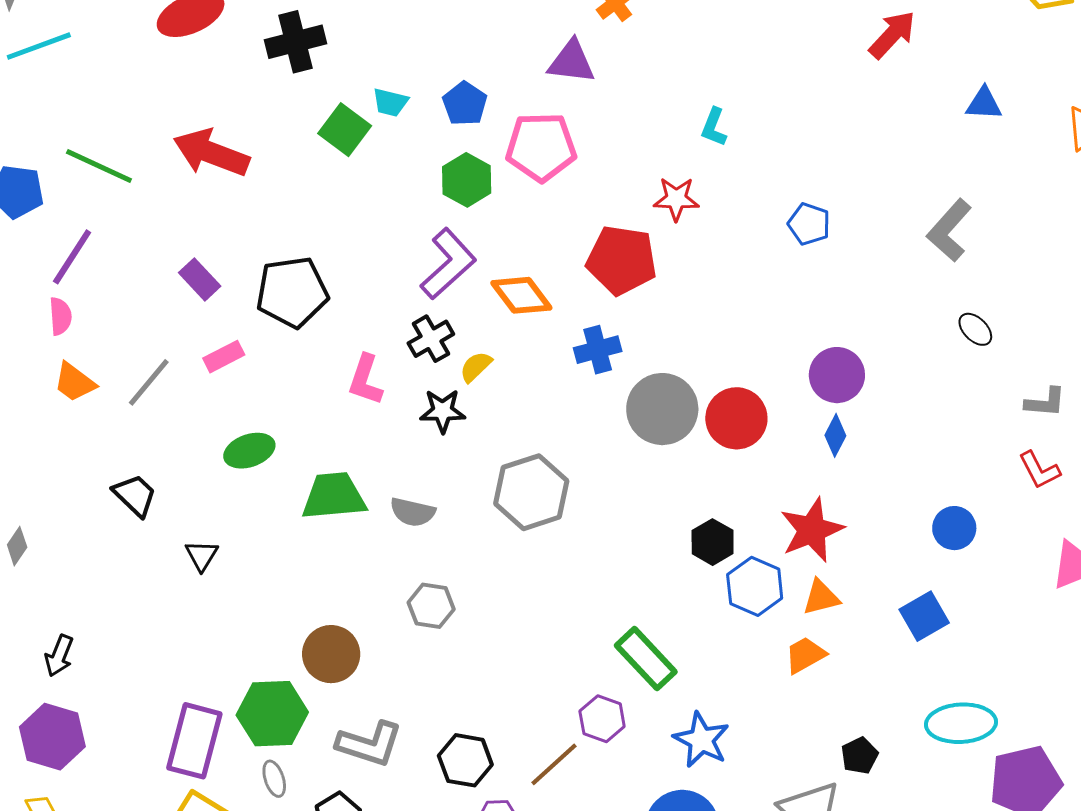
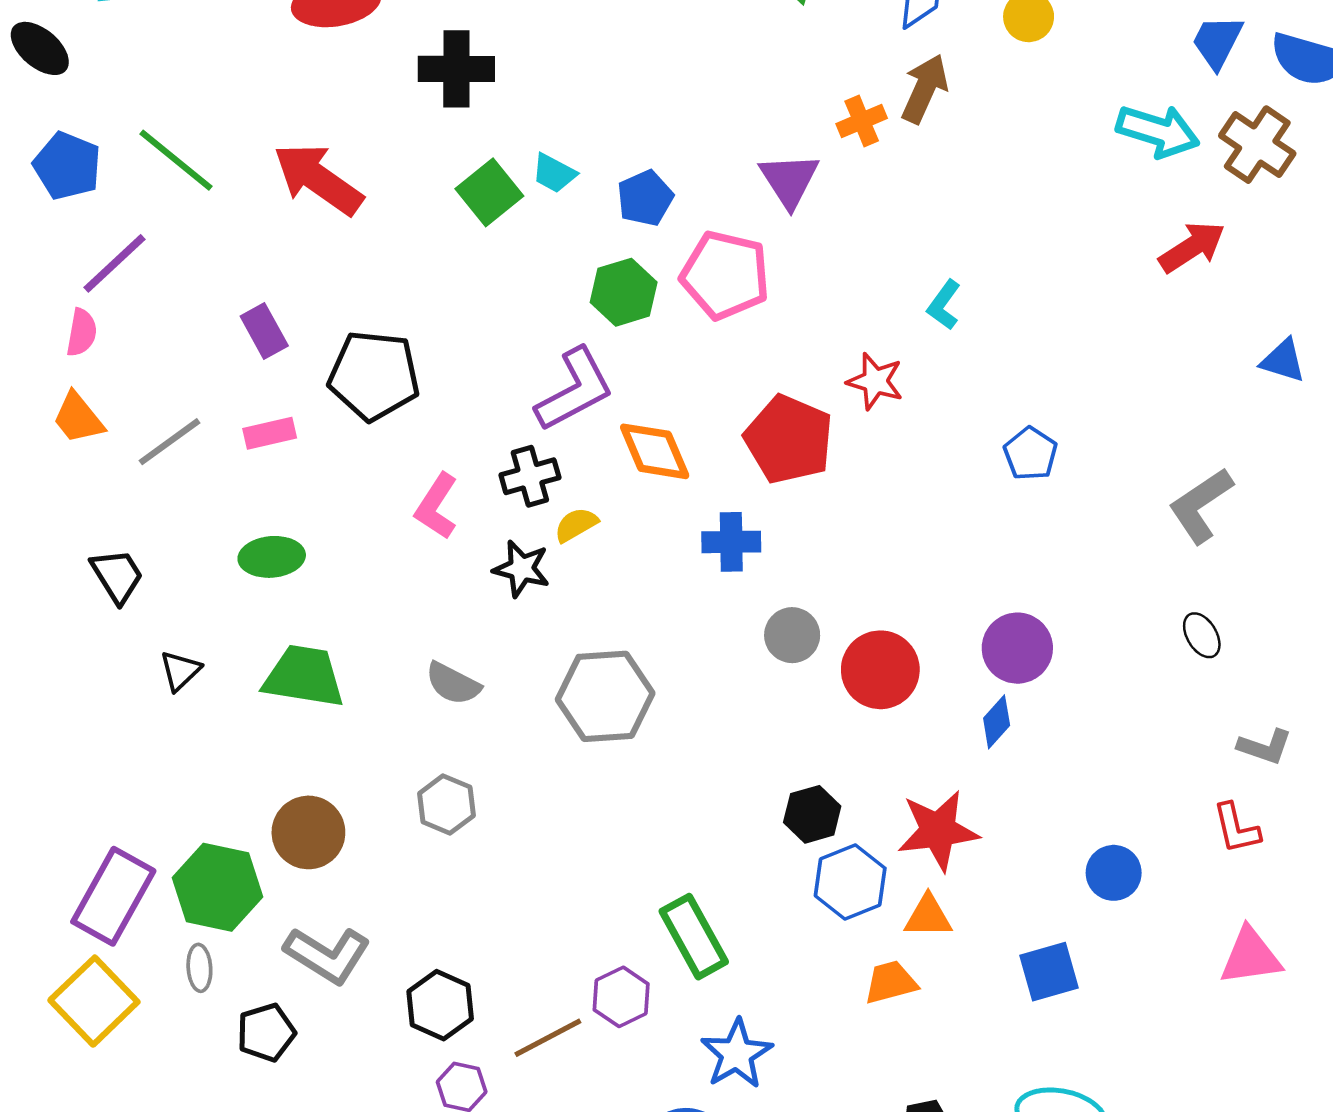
purple triangle: (571, 62) -> (789, 180), turned 36
gray circle: (662, 409) -> (792, 635), size x0.6
green trapezoid: (334, 496) -> (304, 676), moved

